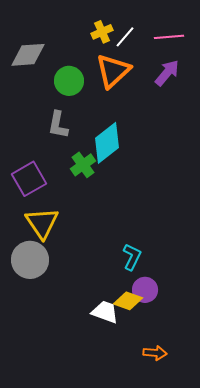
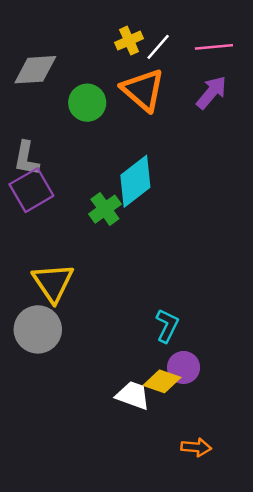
orange triangle: (113, 71) -> (143, 90), turned -36
gray L-shape: (58, 125) -> (26, 158), moved
purple square: (29, 179) -> (31, 190), moved

